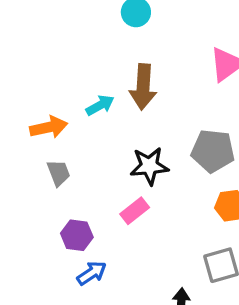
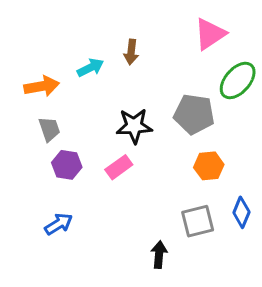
brown arrow: (143, 87) -> (131, 52), size x0.6
purple hexagon: (77, 235) -> (67, 165), moved
blue arrow: (92, 273) -> (59, 224), moved

